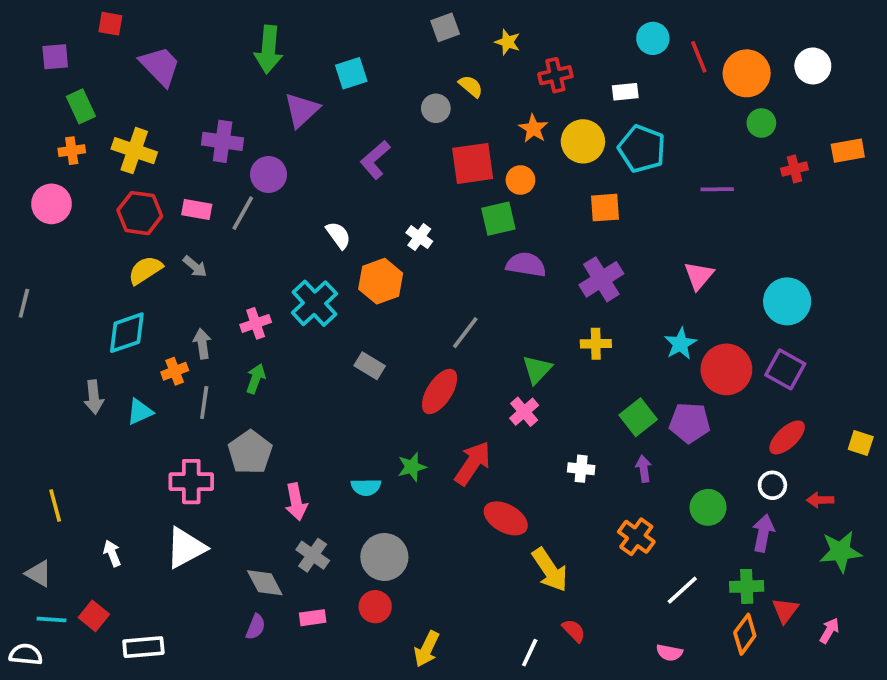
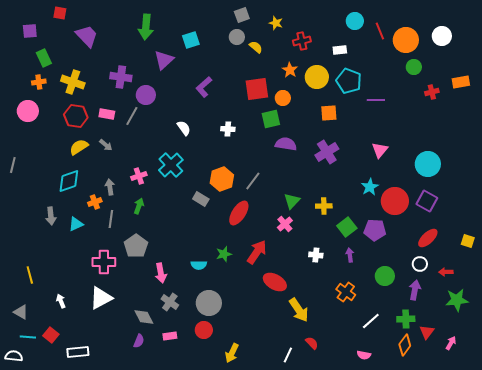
gray circle: (436, 108) -> (237, 37), moved
purple line: (717, 189) -> (376, 100), moved
white cross: (419, 237) -> (228, 129), turned -32
orange hexagon: (381, 281) -> (222, 179), moved
yellow cross: (596, 344) -> (324, 206), moved

